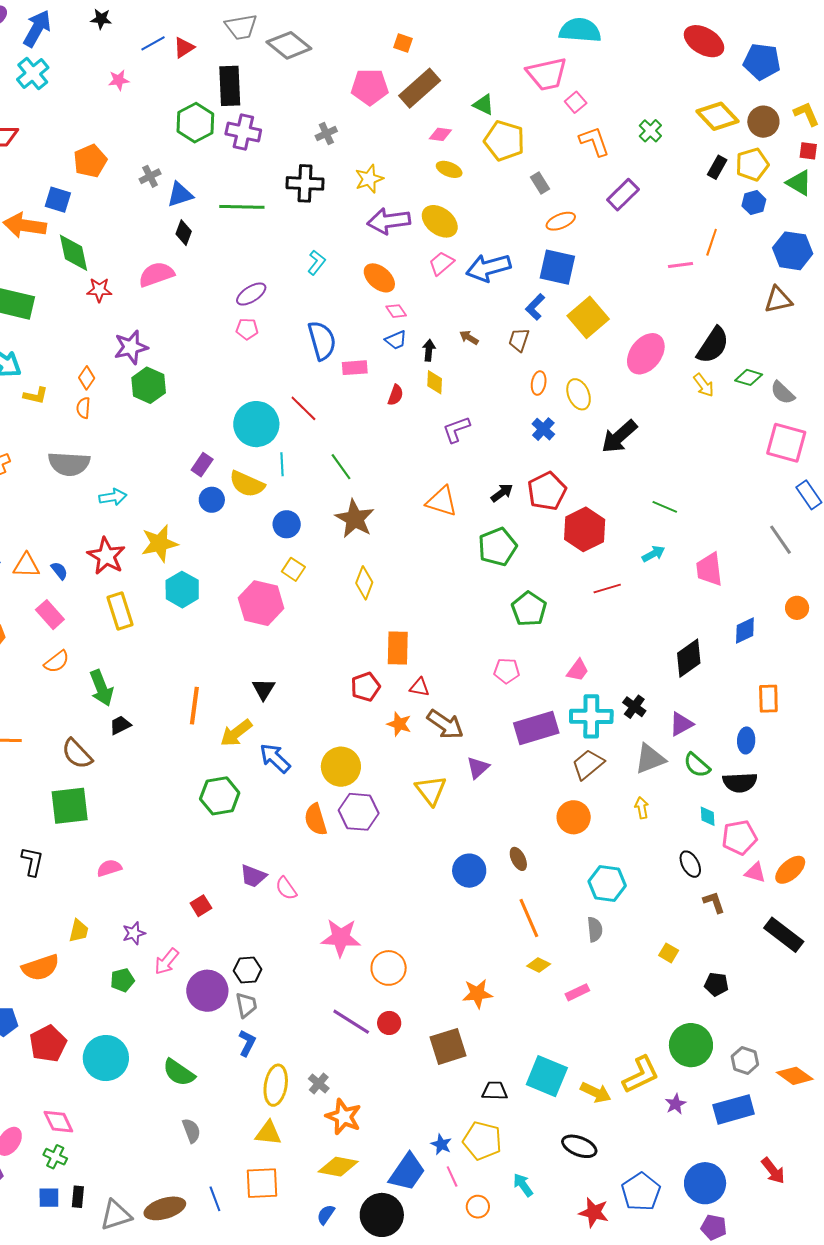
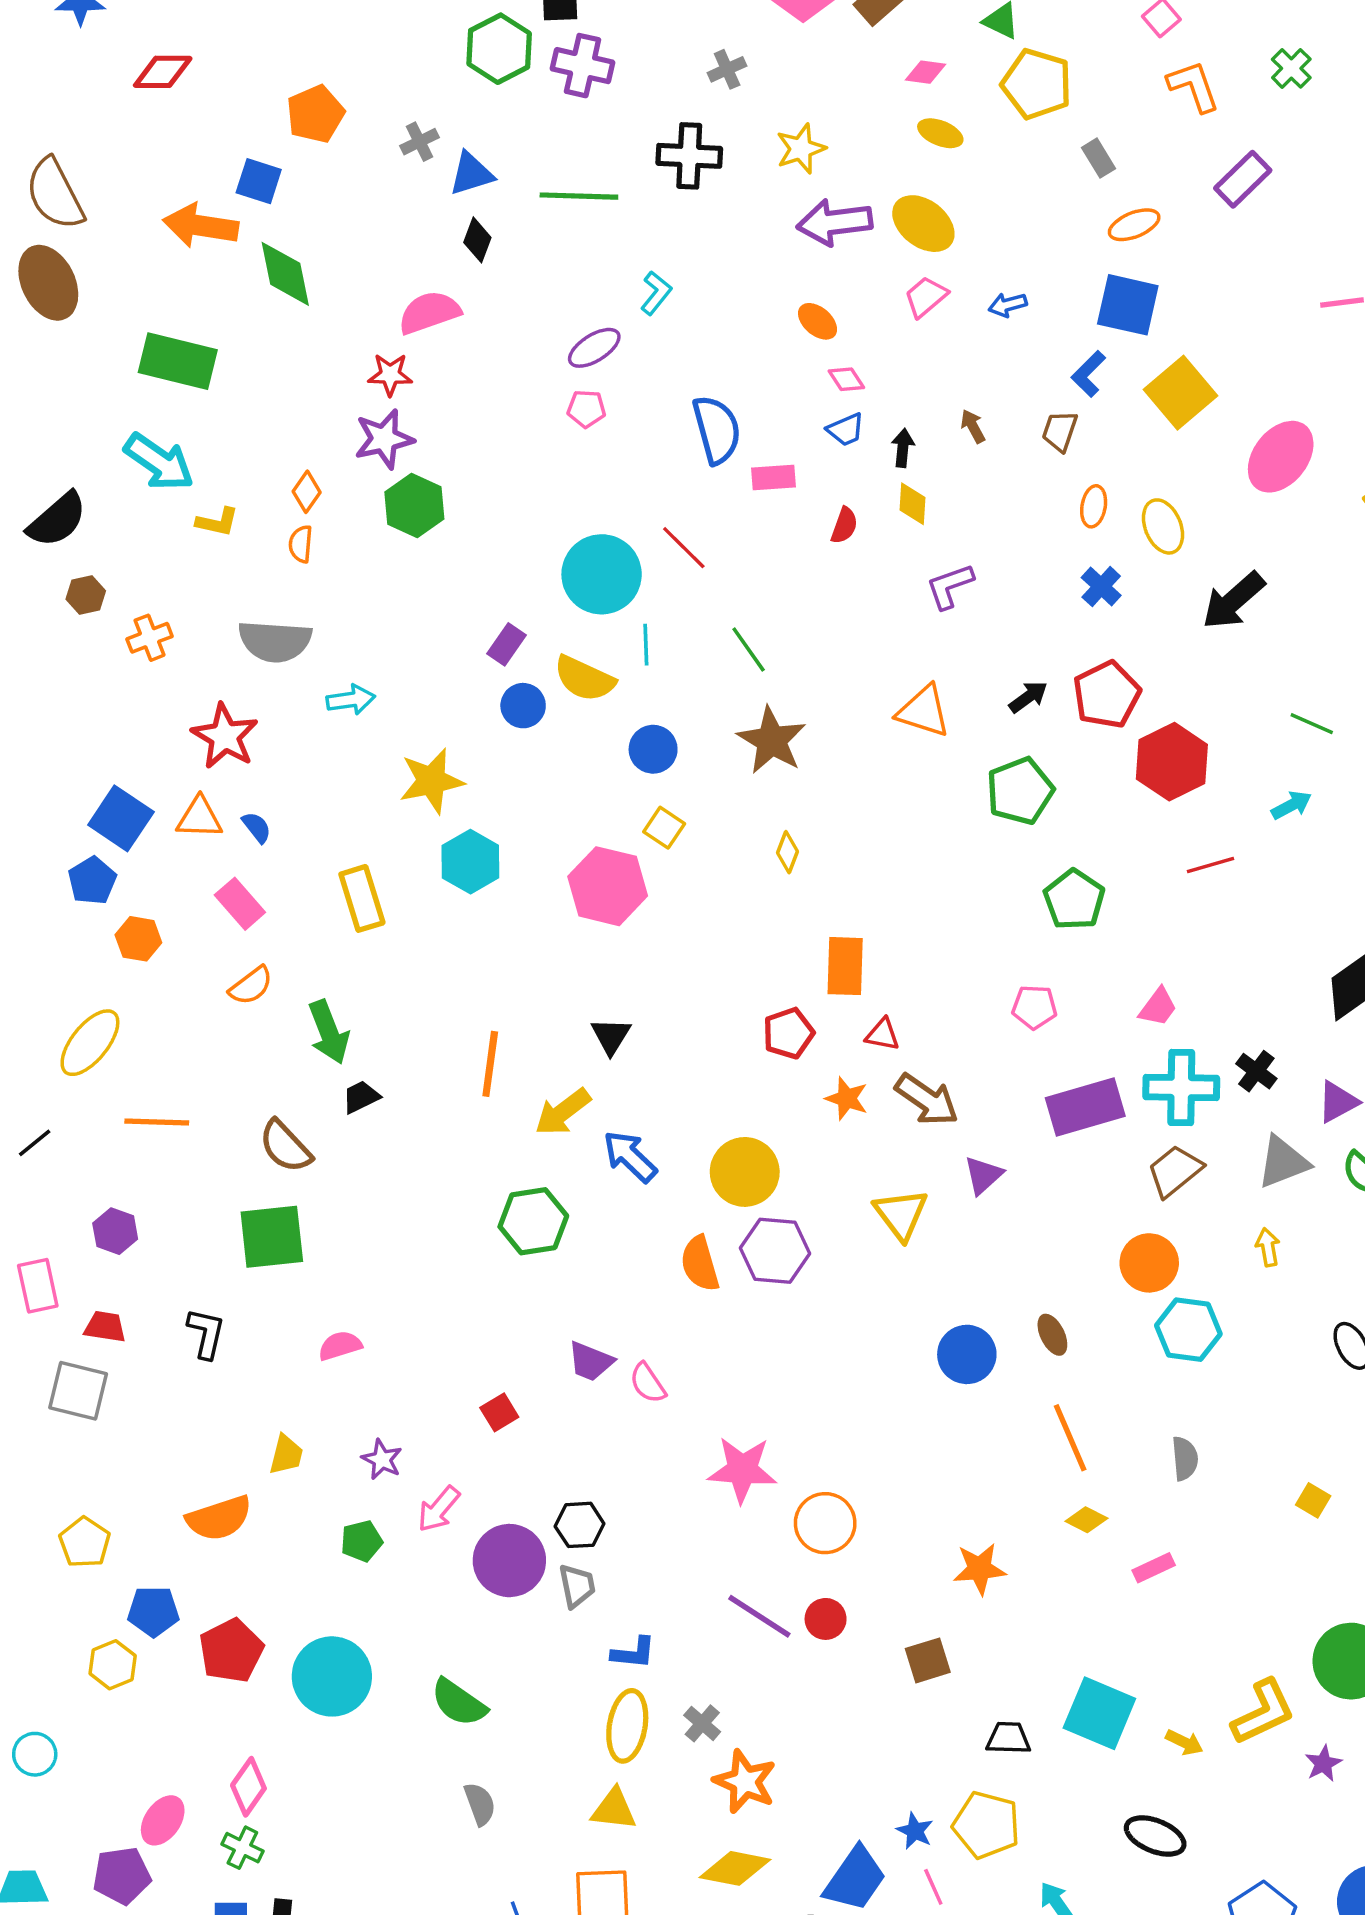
cyan L-shape: (316, 262) -> (656, 293), moved
blue arrow: (488, 268) -> (1008, 305), size x0.5
orange ellipse: (379, 278) -> (818, 321), size x0.7
red star: (99, 290) -> (390, 375), moved
brown arrow: (469, 338) -> (973, 426), turned 30
red star: (106, 556) -> (225, 736), moved
yellow diamond: (364, 583) -> (787, 852), size x0.7
cyan hexagon: (607, 884) -> (1188, 1330), moved
purple star: (134, 933) -> (382, 1459), turned -30
blue L-shape: (247, 1043) -> (634, 1653), moved, turned 68
brown square: (448, 1046) -> (928, 1660), size x0.7
yellow arrow: (596, 1092) -> (1184, 1742), size x0.7
pink diamond: (58, 1122) -> (248, 1787), turned 60

